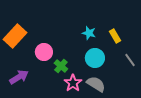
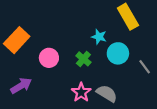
yellow rectangle: (115, 36) -> (128, 17), moved, size x1.6
cyan circle: (95, 58) -> (118, 53), moved
green cross: (61, 66) -> (83, 59), moved

